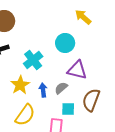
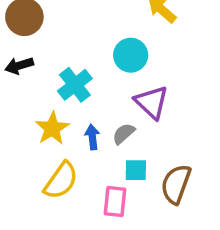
purple triangle: (77, 70) -> (152, 102), turned 30
brown semicircle: (91, 100) -> (176, 184), moved

